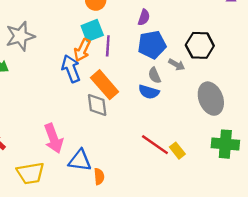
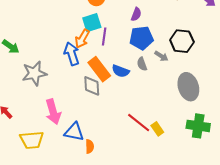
gray star: (20, 36) -> (34, 73), moved
blue semicircle: (149, 92) -> (121, 71), moved

